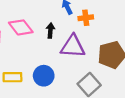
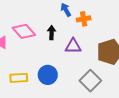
purple triangle: (73, 46) -> (73, 46), size x0.7

